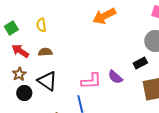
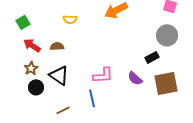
yellow semicircle: (41, 25) -> (70, 19), moved, turned -80
purple semicircle: (115, 77) -> (135, 78), moved

